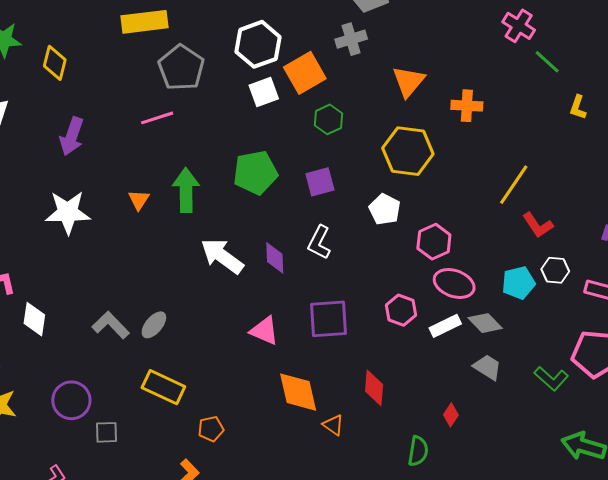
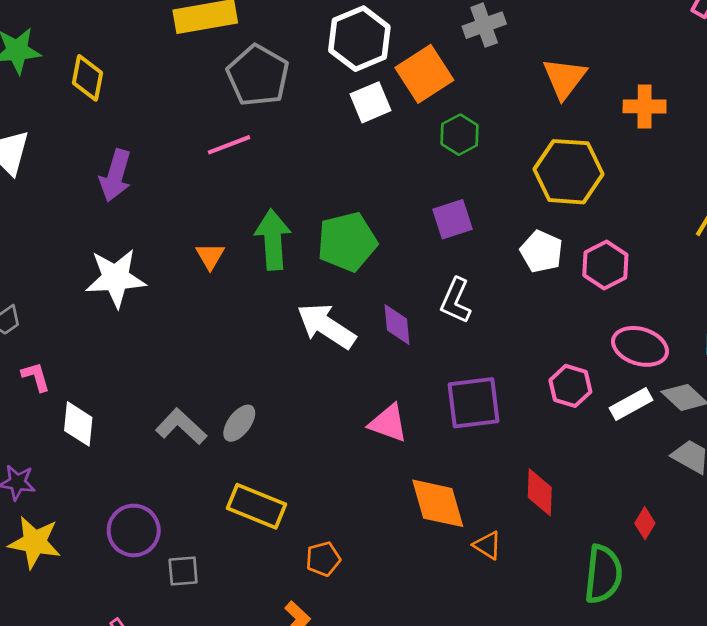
green pentagon: (255, 173) -> (347, 242), moved
pink hexagon: (434, 242) -> (605, 265), moved
green semicircle: (418, 451) -> (603, 574), size x1.4

